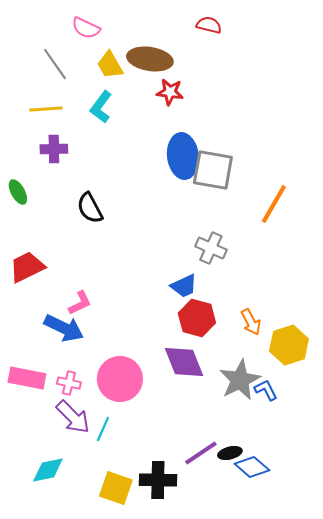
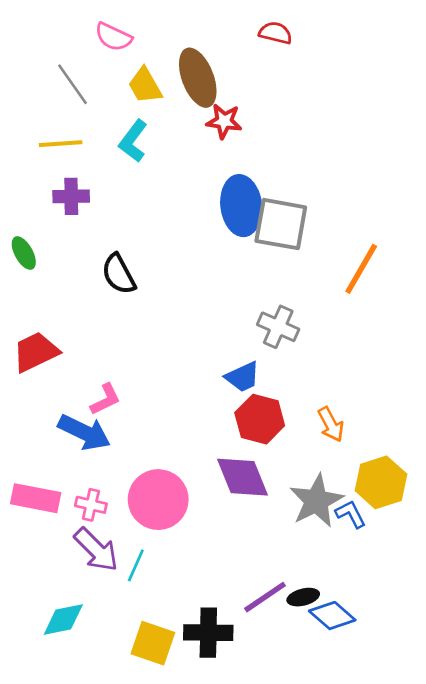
brown ellipse: (150, 59) -> (198, 78), turned 60
yellow hexagon: (289, 345) -> (381, 482), moved

